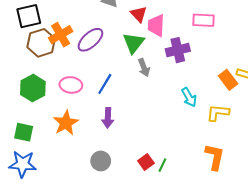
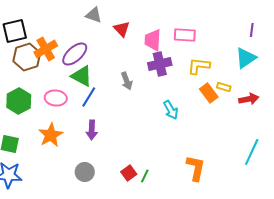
pink trapezoid: (156, 25) -> (153, 40), moved
green triangle: (134, 43) -> (82, 76), moved, turned -40
yellow L-shape: (218, 113) -> (199, 66), moved

